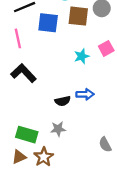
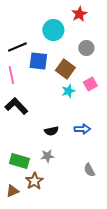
brown square: (78, 16) -> (65, 69), moved, turned 30
blue arrow: (85, 94) -> (82, 129), moved
brown triangle: (19, 157) -> (12, 191), moved

